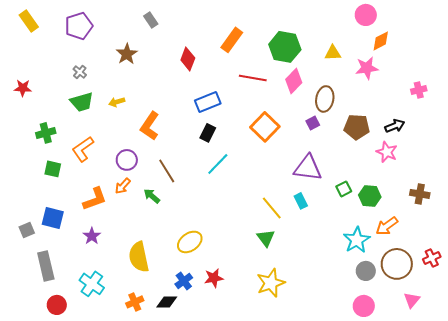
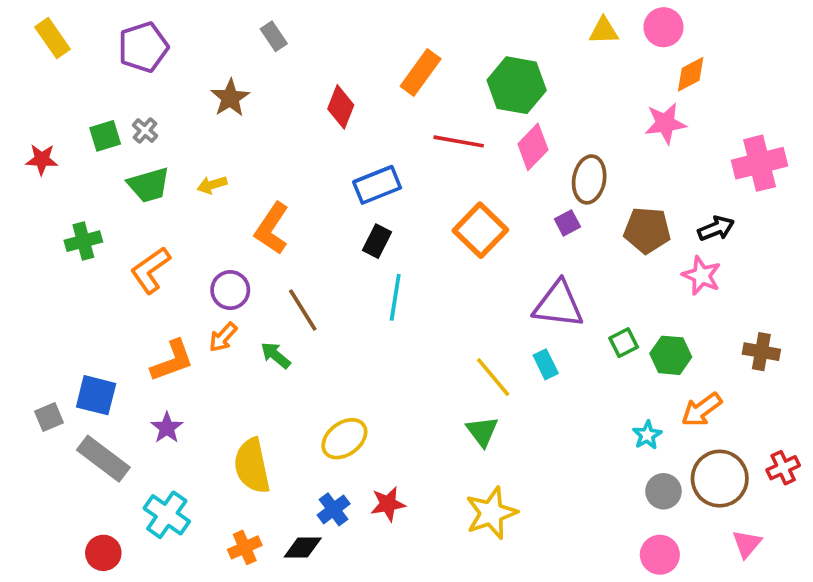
yellow triangle: (333, 53) -> (604, 31), moved
pink cross: (419, 90) -> (760, 163), size x1.8
cyan line: (218, 164) -> (395, 297), turned -35
green square: (53, 169) -> (105, 136), moved, turned -30
cyan star: (357, 240) -> (647, 435), size x0.6
gray rectangle: (46, 266) -> (103, 459), moved, turned -40

